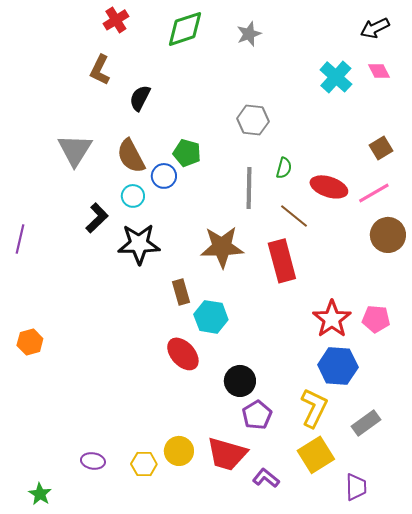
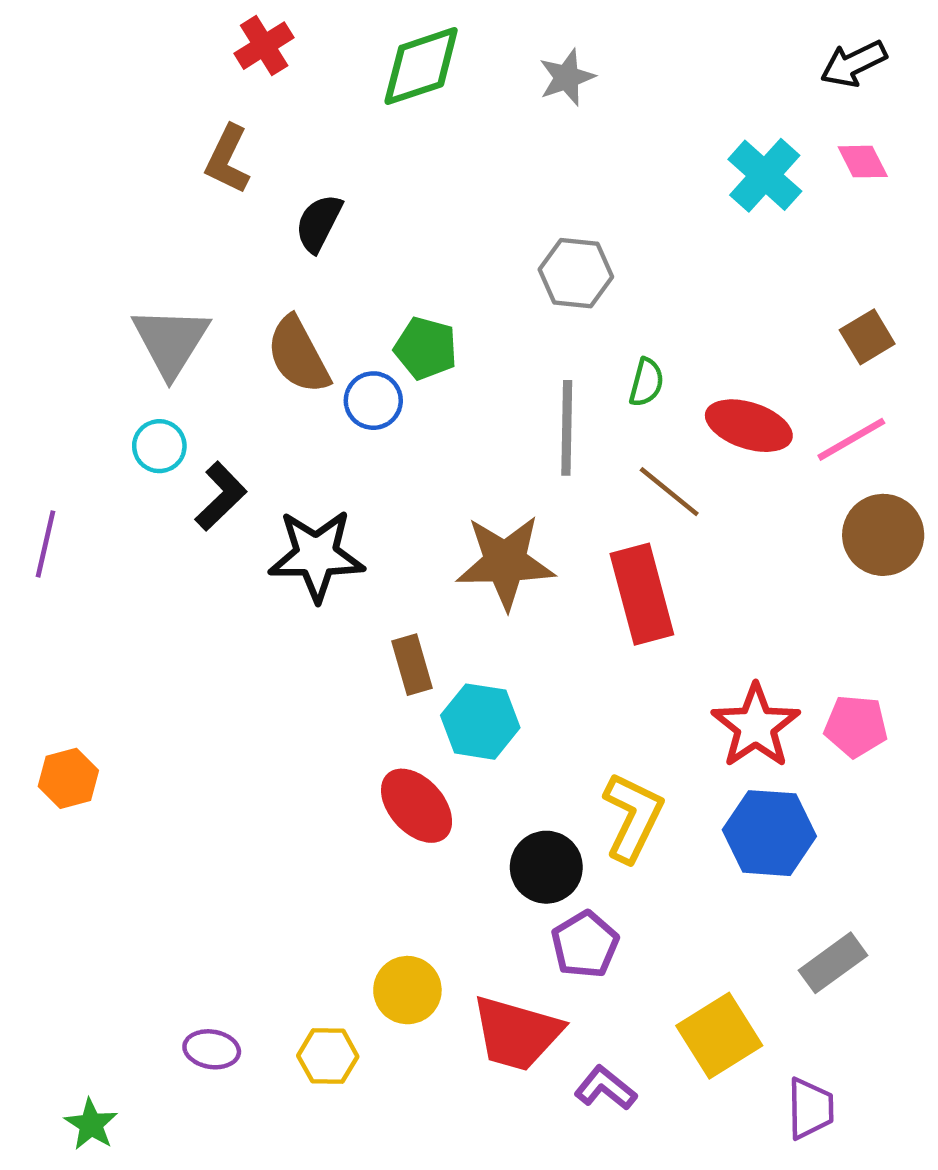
cyan circle: (133, 196) -> (159, 446), moved
yellow L-shape: (314, 408) -> (633, 817), moved
yellow circle: (179, 451) -> (407, 990), moved

